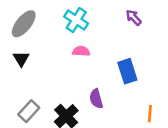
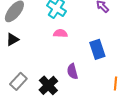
black triangle: (21, 59) -> (12, 39), turned 32

